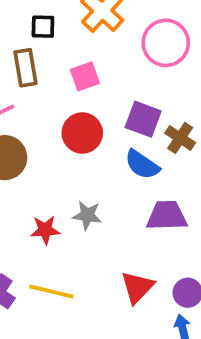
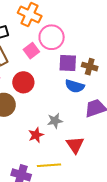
pink circle: (166, 43) -> (52, 37), moved
red circle: (82, 133) -> (23, 82), moved
red triangle: (137, 287) -> (75, 145), moved

